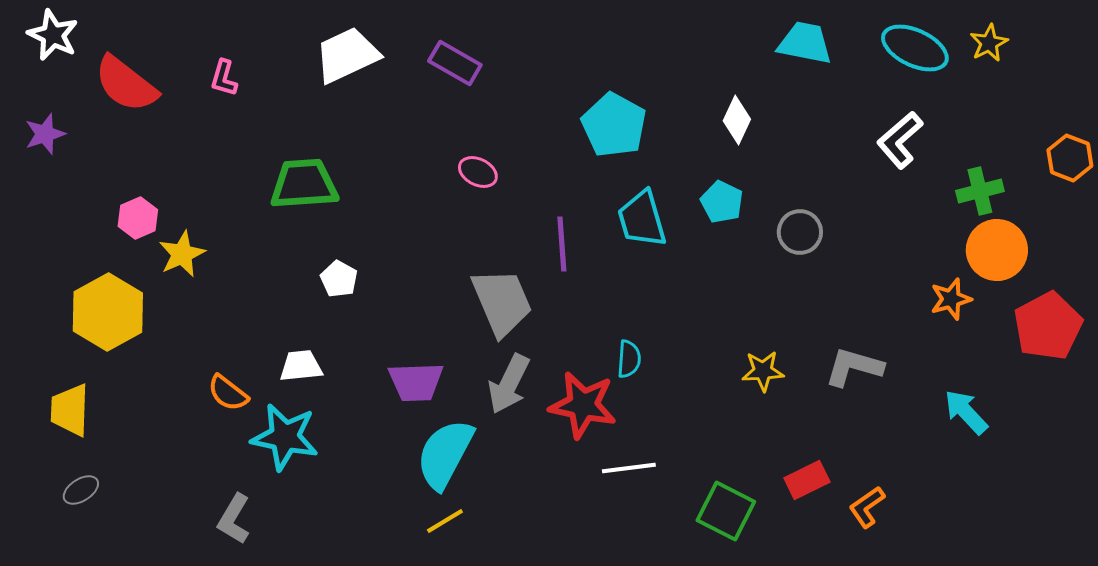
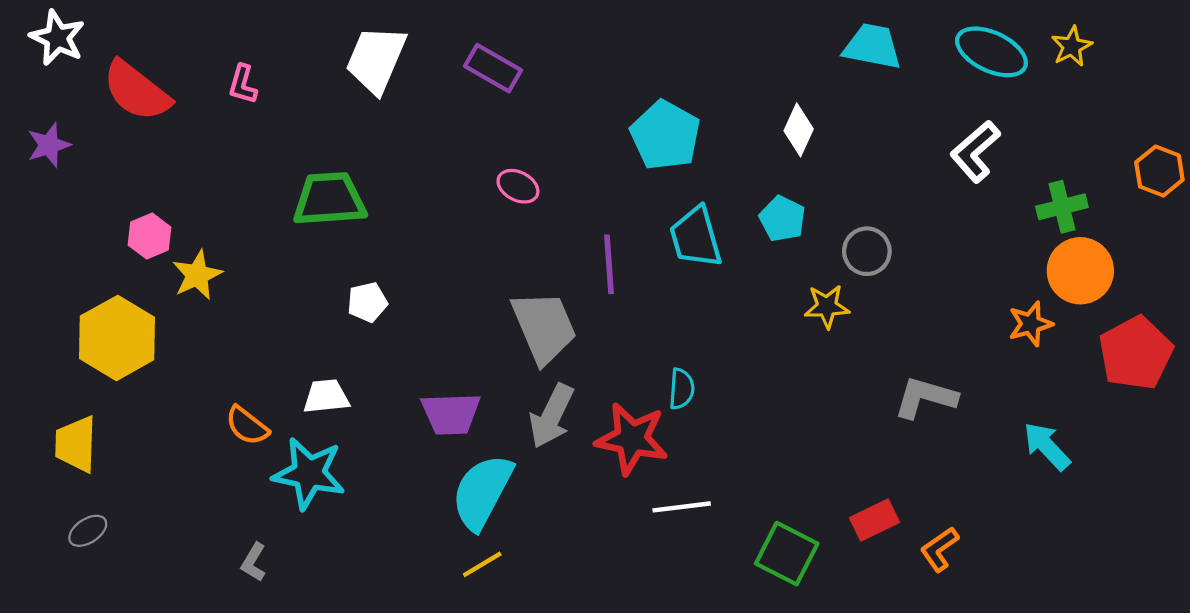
white trapezoid: (347, 55) -> (376, 59), turned -42
white pentagon: (339, 279) -> (367, 302), turned 30
yellow star: (763, 371) -> (827, 306), moved
gray L-shape: (234, 519) -> (254, 562), size x0.7

